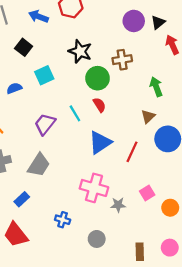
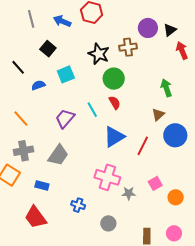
brown cross: (122, 60) -> (128, 47), moved
blue rectangle: (22, 199) -> (42, 185), turned 56

